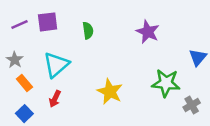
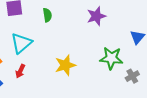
purple star: (148, 32) -> (96, 16), turned 30
yellow star: (110, 92) -> (65, 65), turned 30

